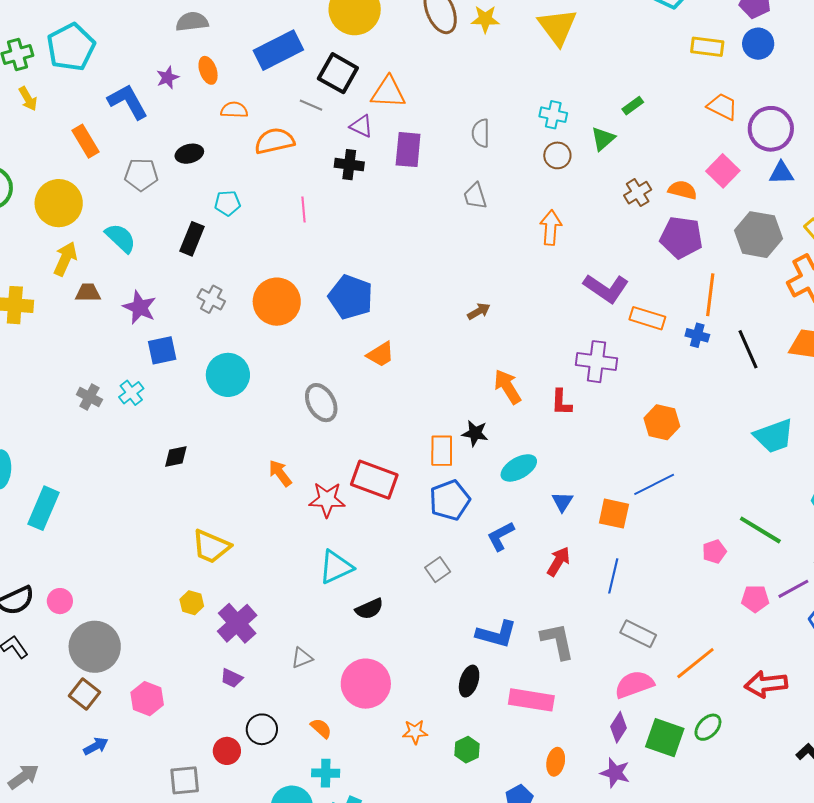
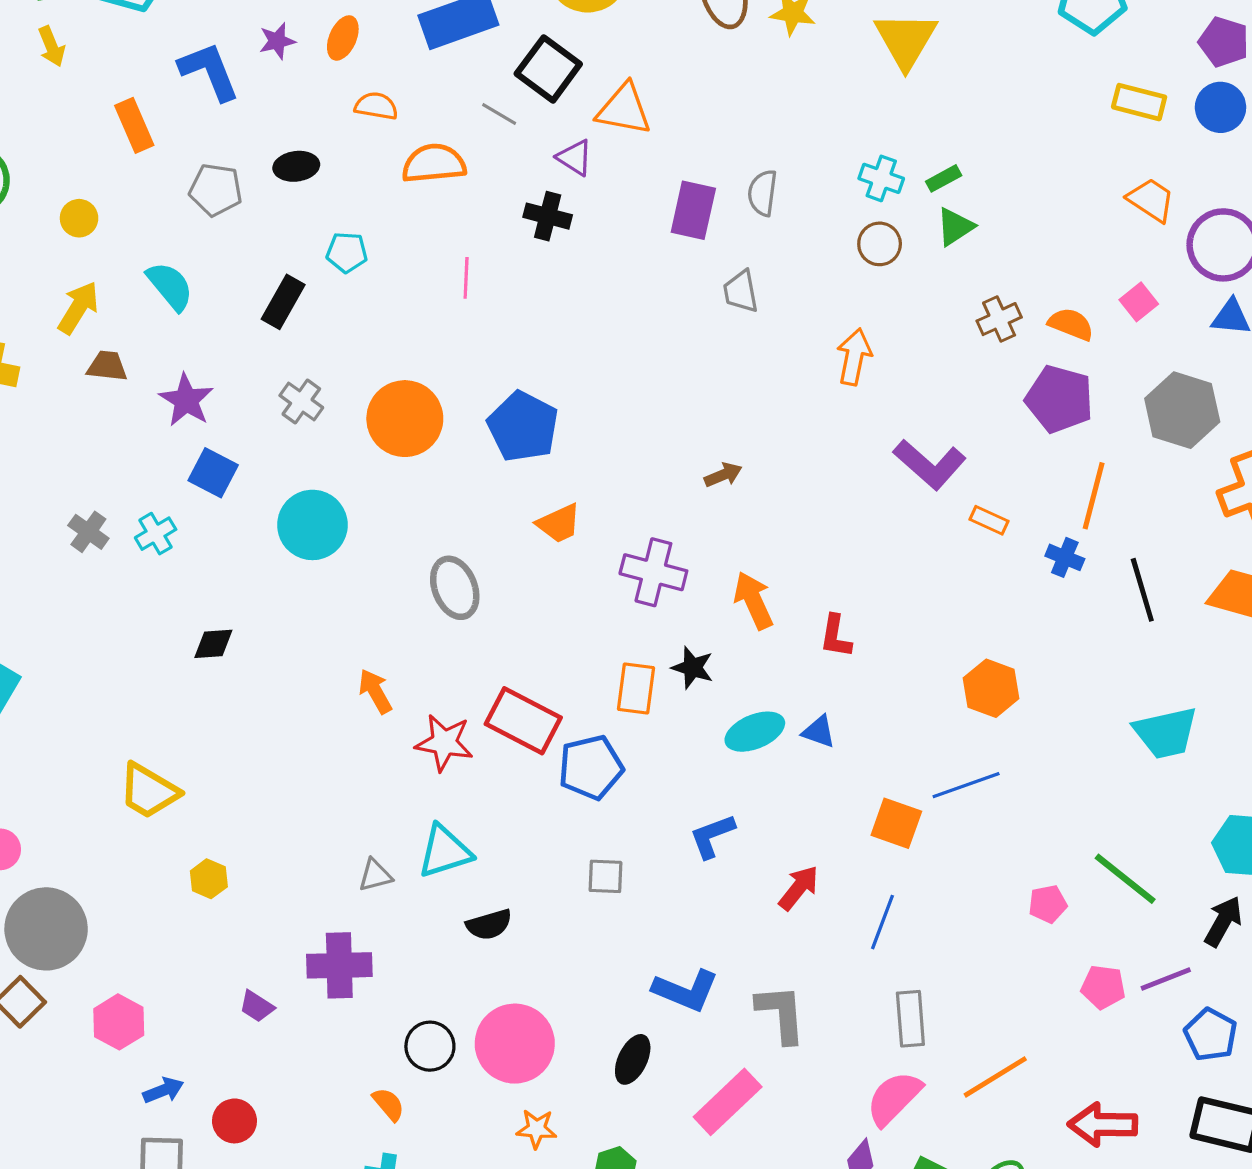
orange ellipse: (208, 70) -> (343, 38), turned 36
green rectangle: (633, 106) -> (944, 178), moved
purple rectangle: (408, 150) -> (693, 210), moved
pink square: (723, 171) -> (1139, 302), size x0.7
yellow circle: (59, 203) -> (79, 218), size x0.5
orange rectangle: (647, 318) -> (989, 520), size x0.7
blue square: (162, 350) -> (213, 473), turned 32
purple cross: (596, 362) -> (653, 572), moved
blue pentagon: (450, 500) -> (591, 767), moved
blue triangle: (562, 502) -> (819, 732), moved, turned -50
yellow trapezoid: (211, 546) -> (149, 791), moved
gray square: (438, 570) -> (605, 876), turned 30
purple cross: (237, 623) -> (339, 965), moved, turned 33
gray rectangle: (638, 634) -> (910, 1019), turned 52
gray triangle: (302, 658) -> (375, 875), moved
pink circle: (366, 684) -> (515, 1044), moved
pink semicircle: (634, 684) -> (894, 1098), turned -33
pink rectangle: (531, 700) -> (728, 1102), turned -60
black circle: (262, 729) -> (430, 1046), moved
blue arrow: (96, 746) -> (163, 1090), moved

